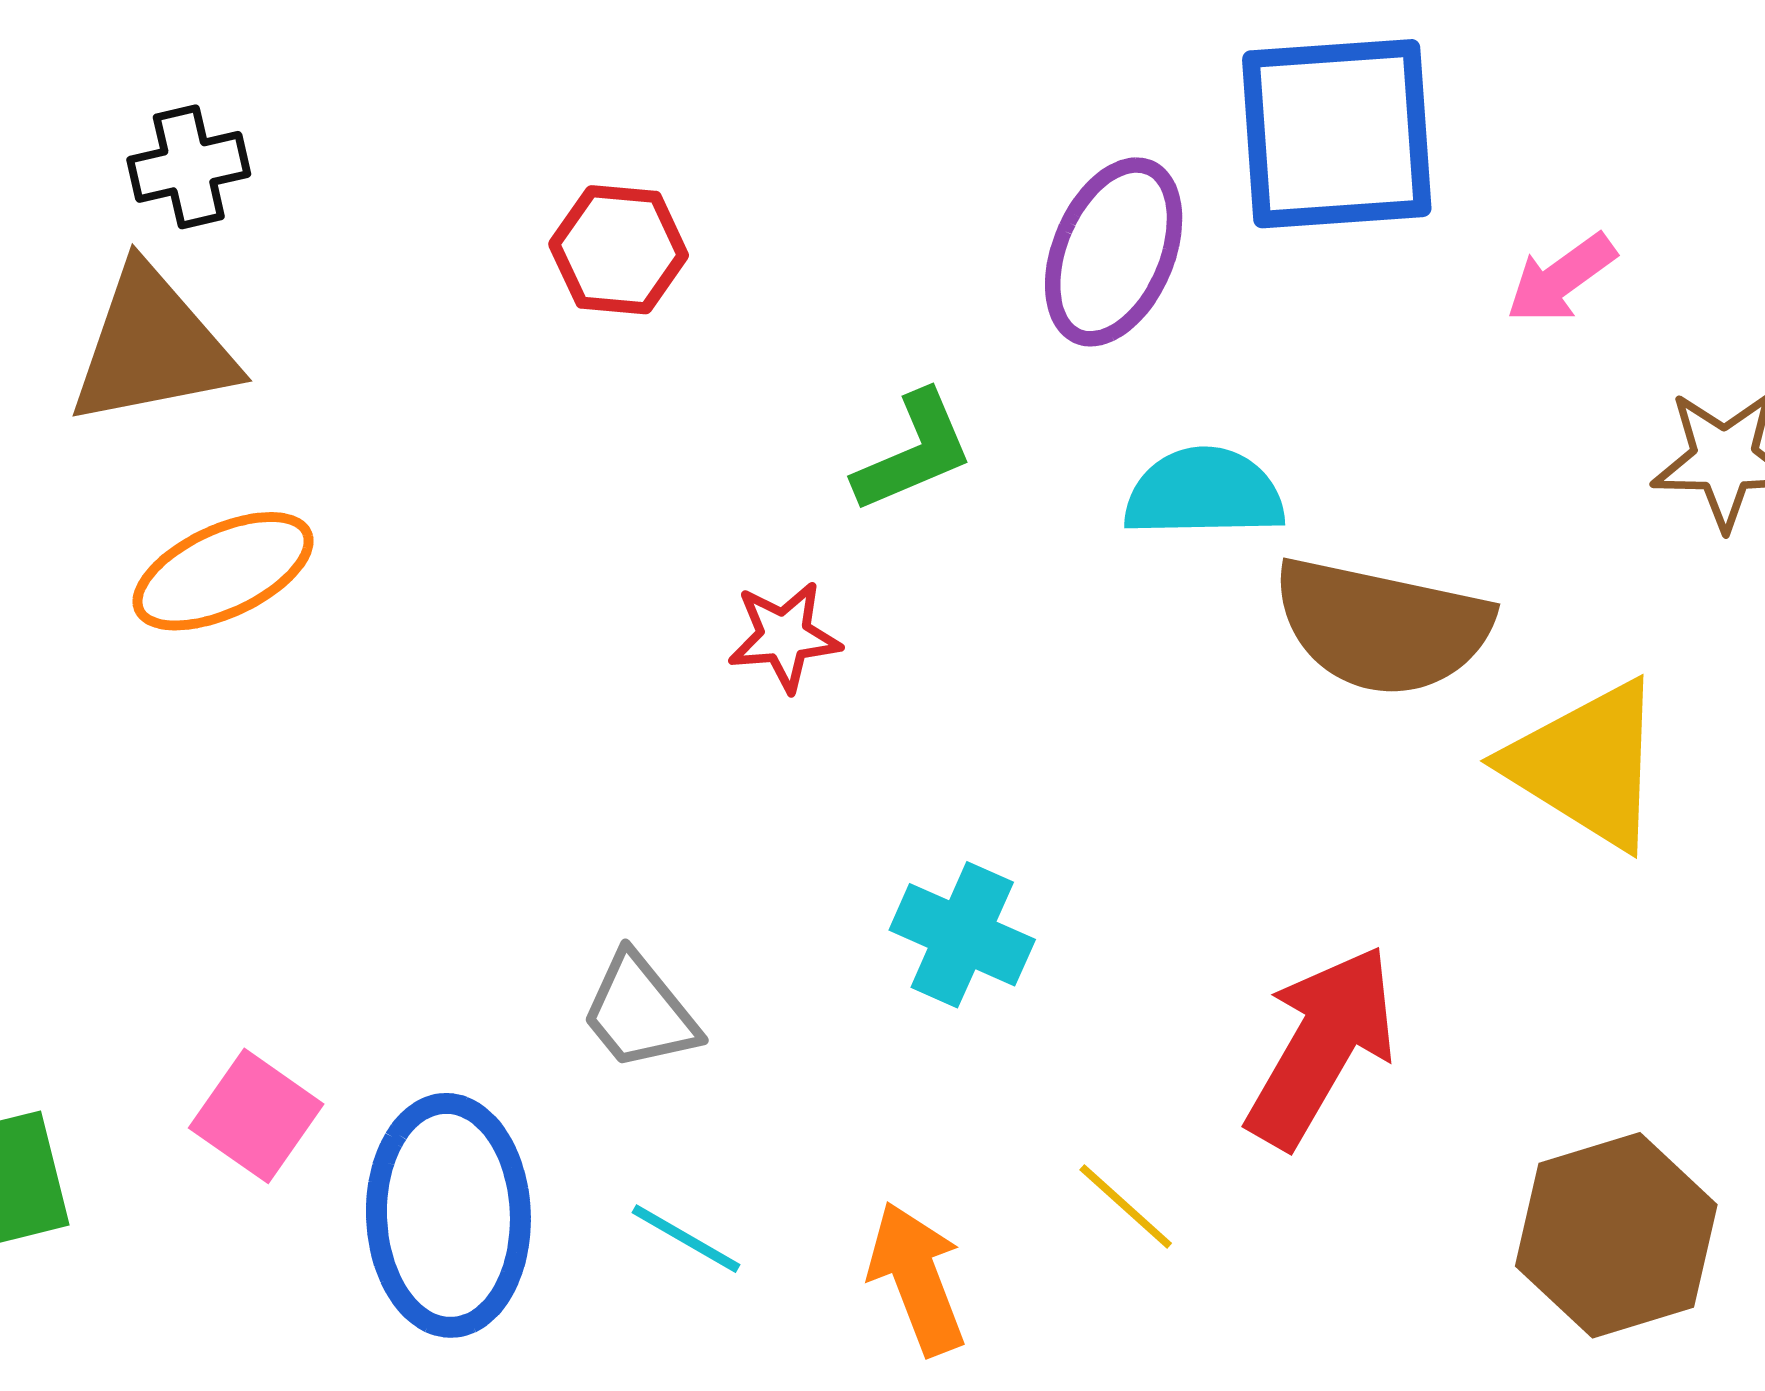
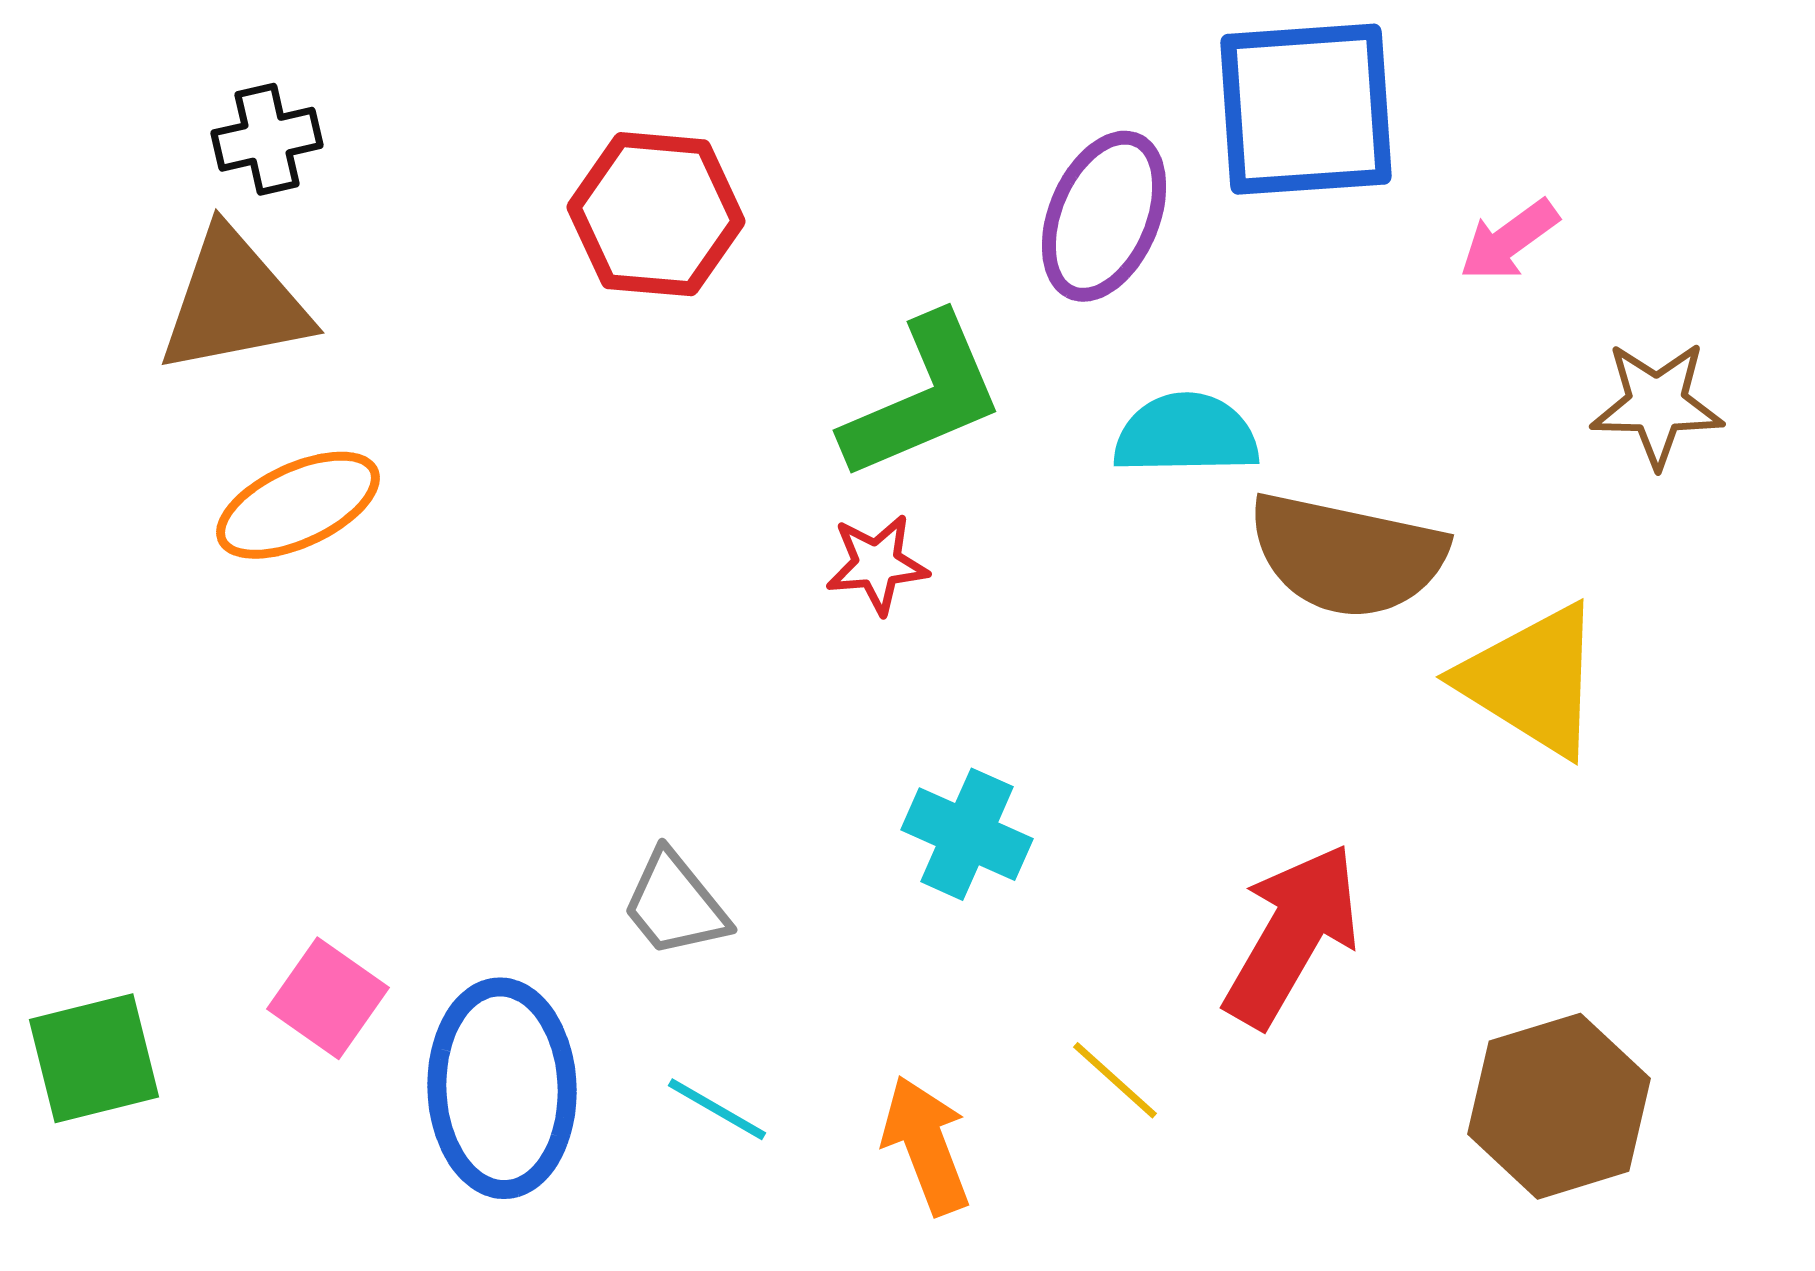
red hexagon: (619, 250) -> (656, 214), size x1.4
green L-shape: (914, 452) -> (923, 397), size x1.5
red star: (784, 636) -> (877, 564), moved

